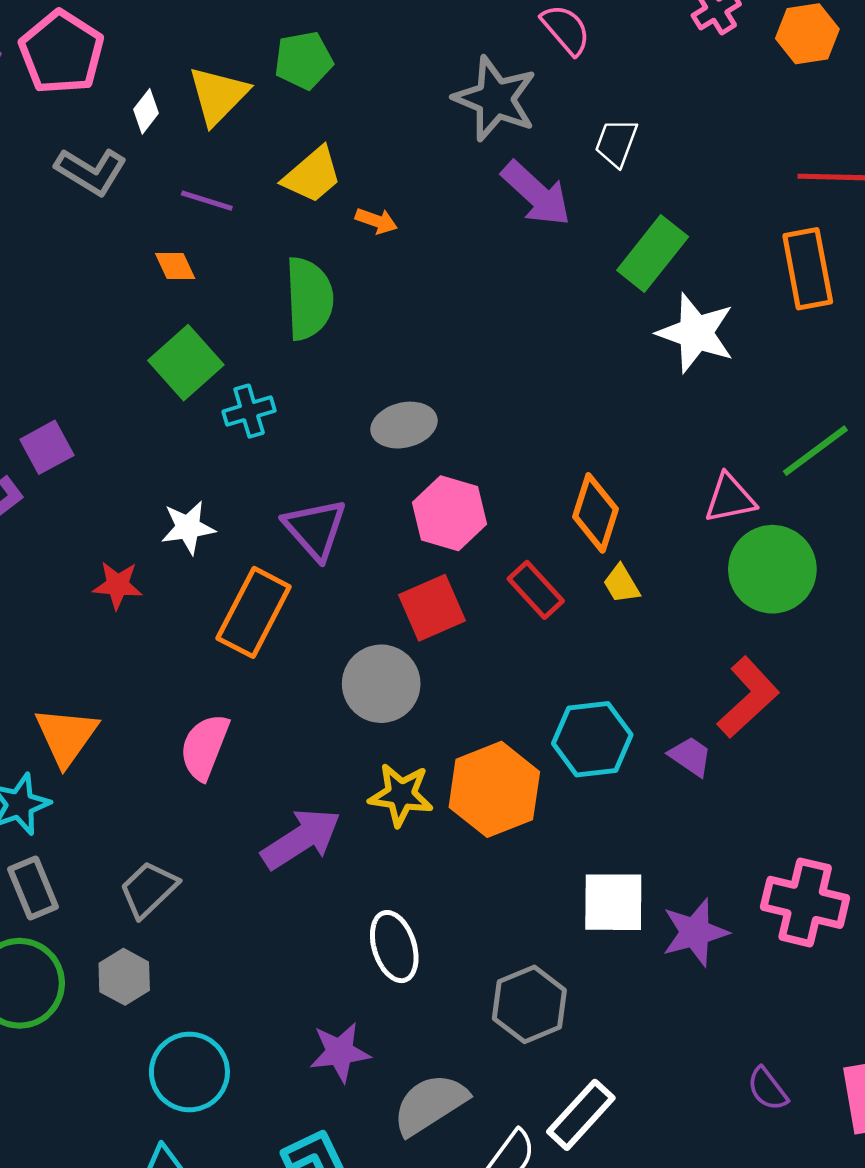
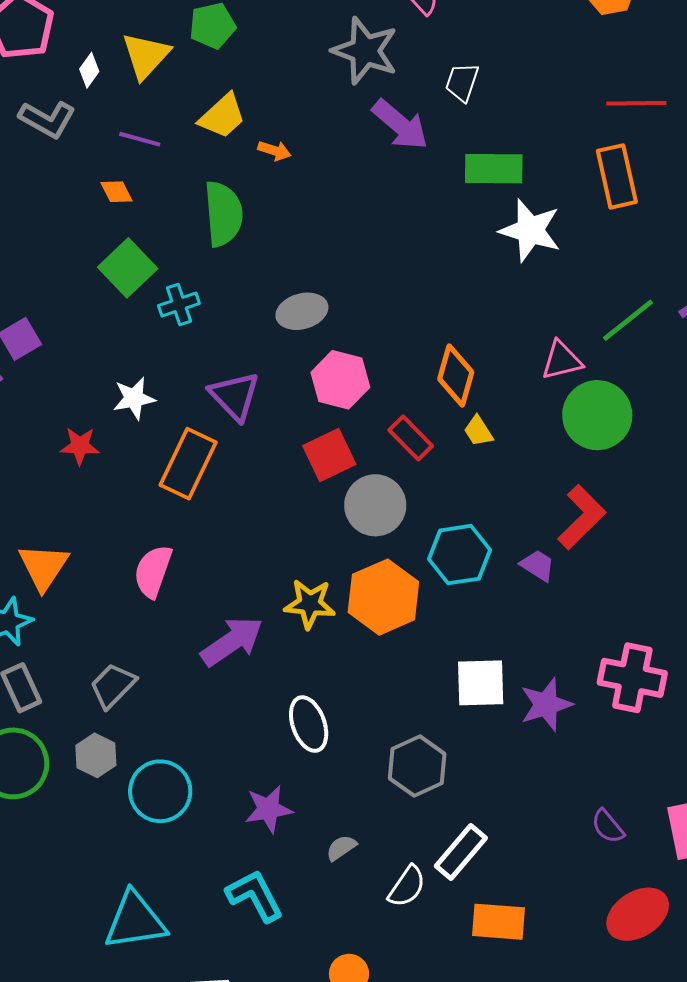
green rectangle: (653, 253) -> (494, 169), turned 54
gray circle: (381, 684) -> (375, 505), moved
cyan circle: (189, 1072) -> (160, 791), moved
gray semicircle: (430, 1104) -> (341, 848), size x0.5

